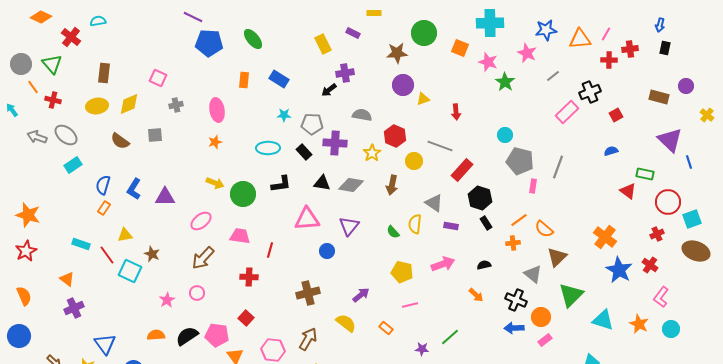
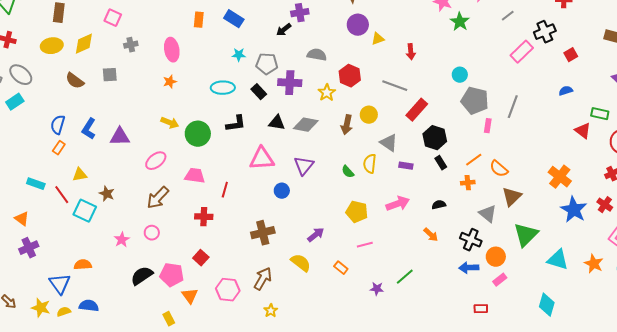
yellow circle: (414, 161) -> (369, 115), moved
cyan rectangle: (73, 165) -> (15, 102), moved
orange semicircle: (156, 335) -> (83, 265), moved

